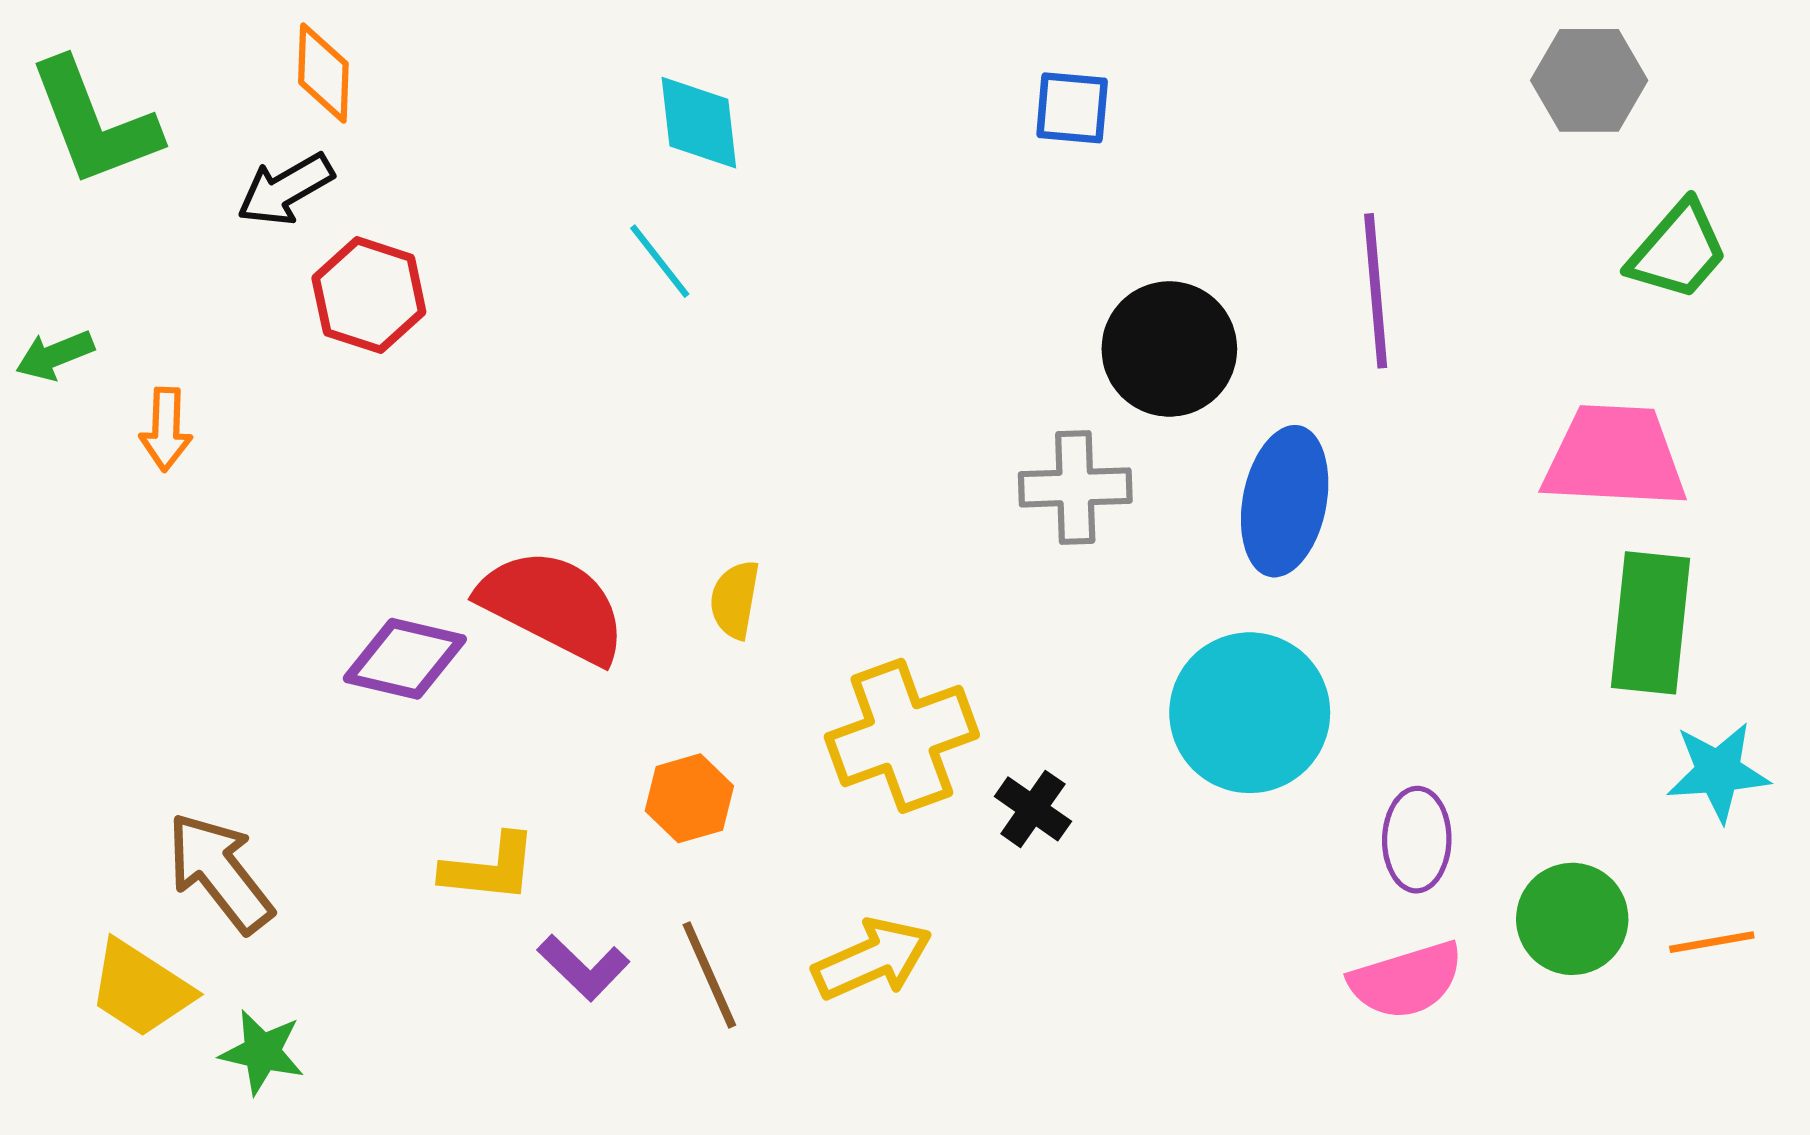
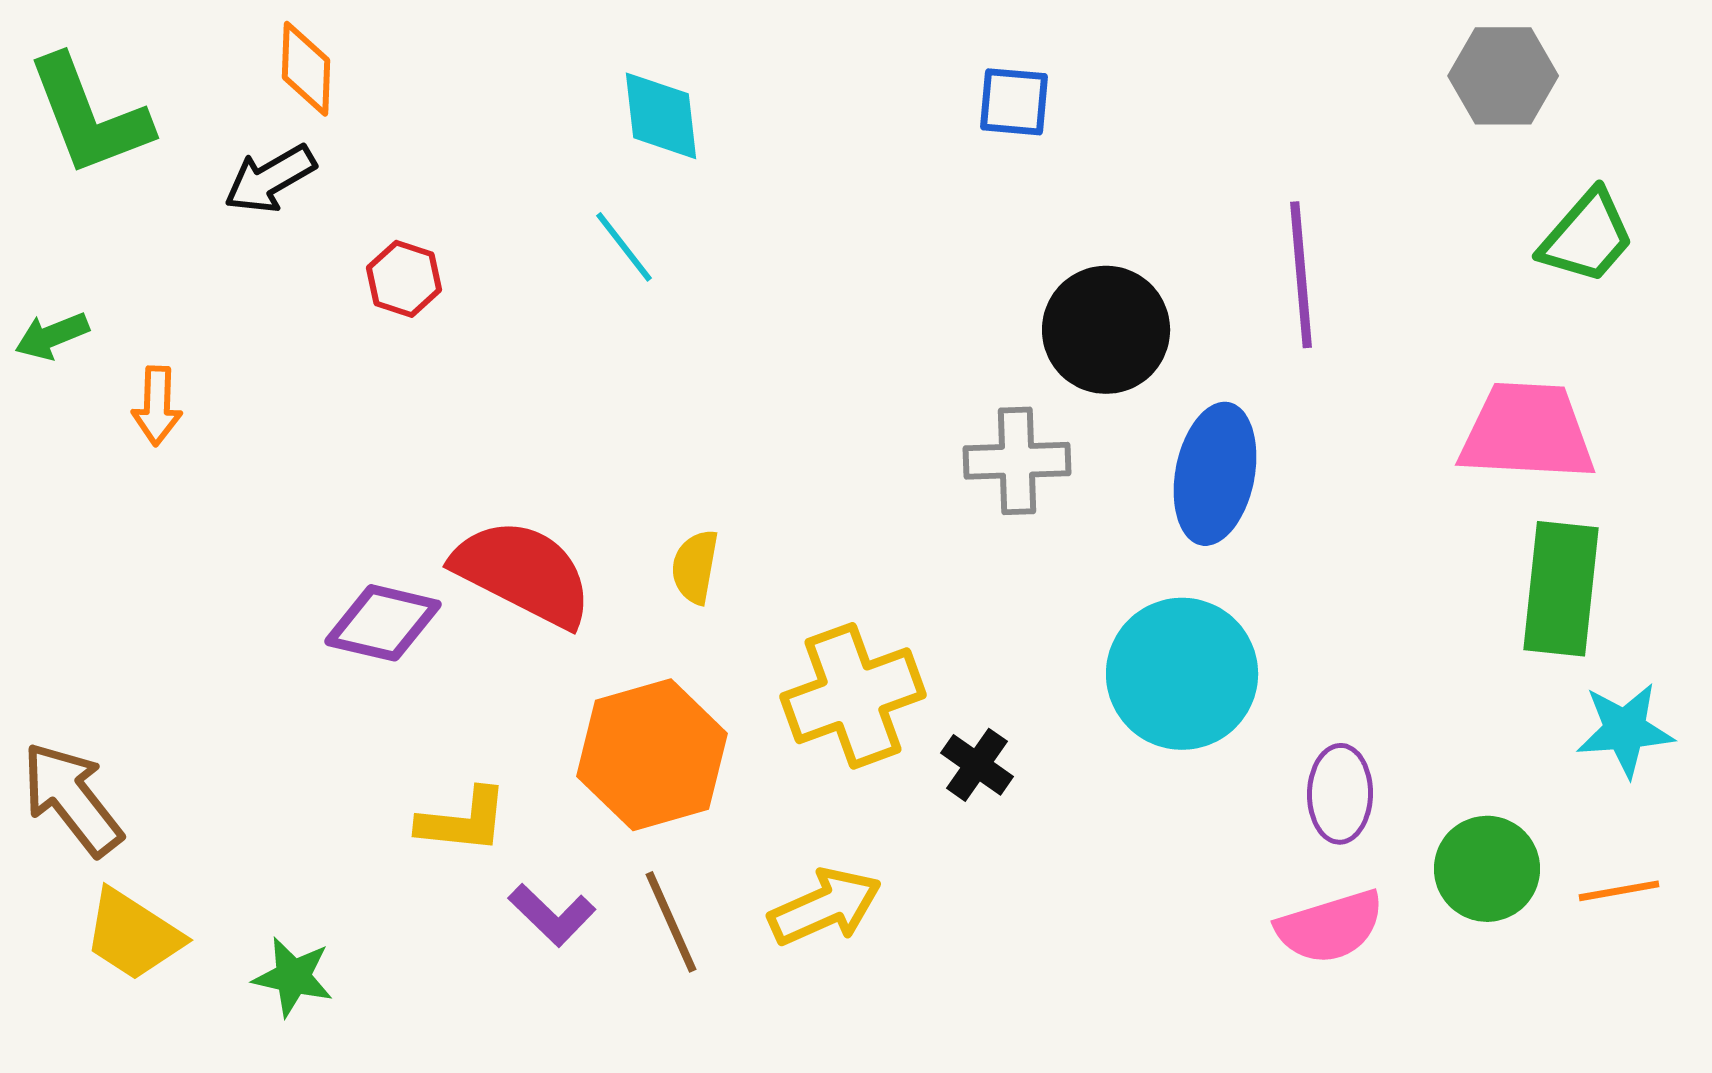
red hexagon: (369, 295) -> (404, 279), moved, size x0.7
orange hexagon: (689, 798) -> (652, 755), size x1.8
brown arrow: (220, 872) -> (72, 799), moved
green star: (262, 1052) -> (293, 977), moved

